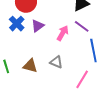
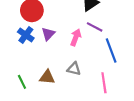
pink line: (82, 79) -> (104, 83), turned -30

